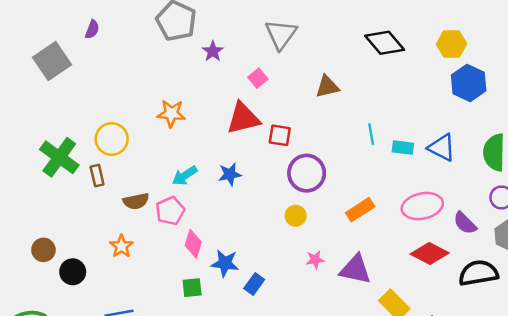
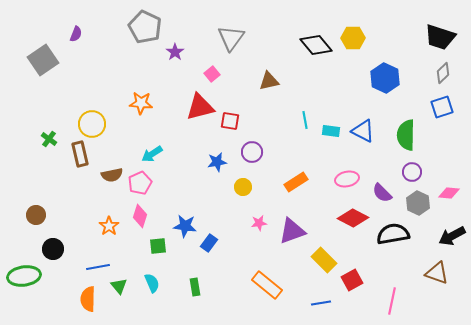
yellow hexagon: (452, 44) -> (353, 38), moved
green cross: (59, 157) -> (49, 139), size x0.5
purple circle: (307, 173) -> (252, 152), size x0.7
blue star: (230, 174) -> (217, 162), moved
brown rectangle: (97, 176) -> (80, 154), size x1.4
pink ellipse: (422, 206) -> (347, 179), size x0.7
pink diamond: (193, 244) -> (140, 216), moved
orange star: (121, 246) -> (109, 226), moved
purple triangle: (355, 269) -> (292, 231), turned -32
black circle: (73, 272) -> (53, 249), moved

